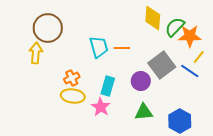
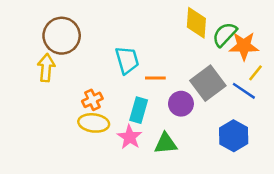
orange line: (122, 48) -> (155, 78), moved
green triangle: (144, 112) -> (166, 143), moved
blue hexagon: (180, 121) -> (234, 136), moved

